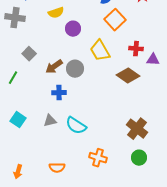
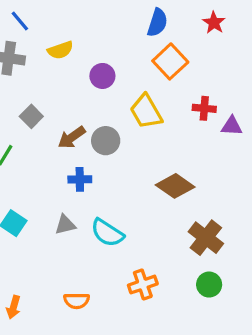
yellow semicircle: (56, 13) -> (60, 50), moved
brown diamond: (128, 76) -> (175, 186), moved
orange cross: (98, 158) -> (143, 285), turned -36

